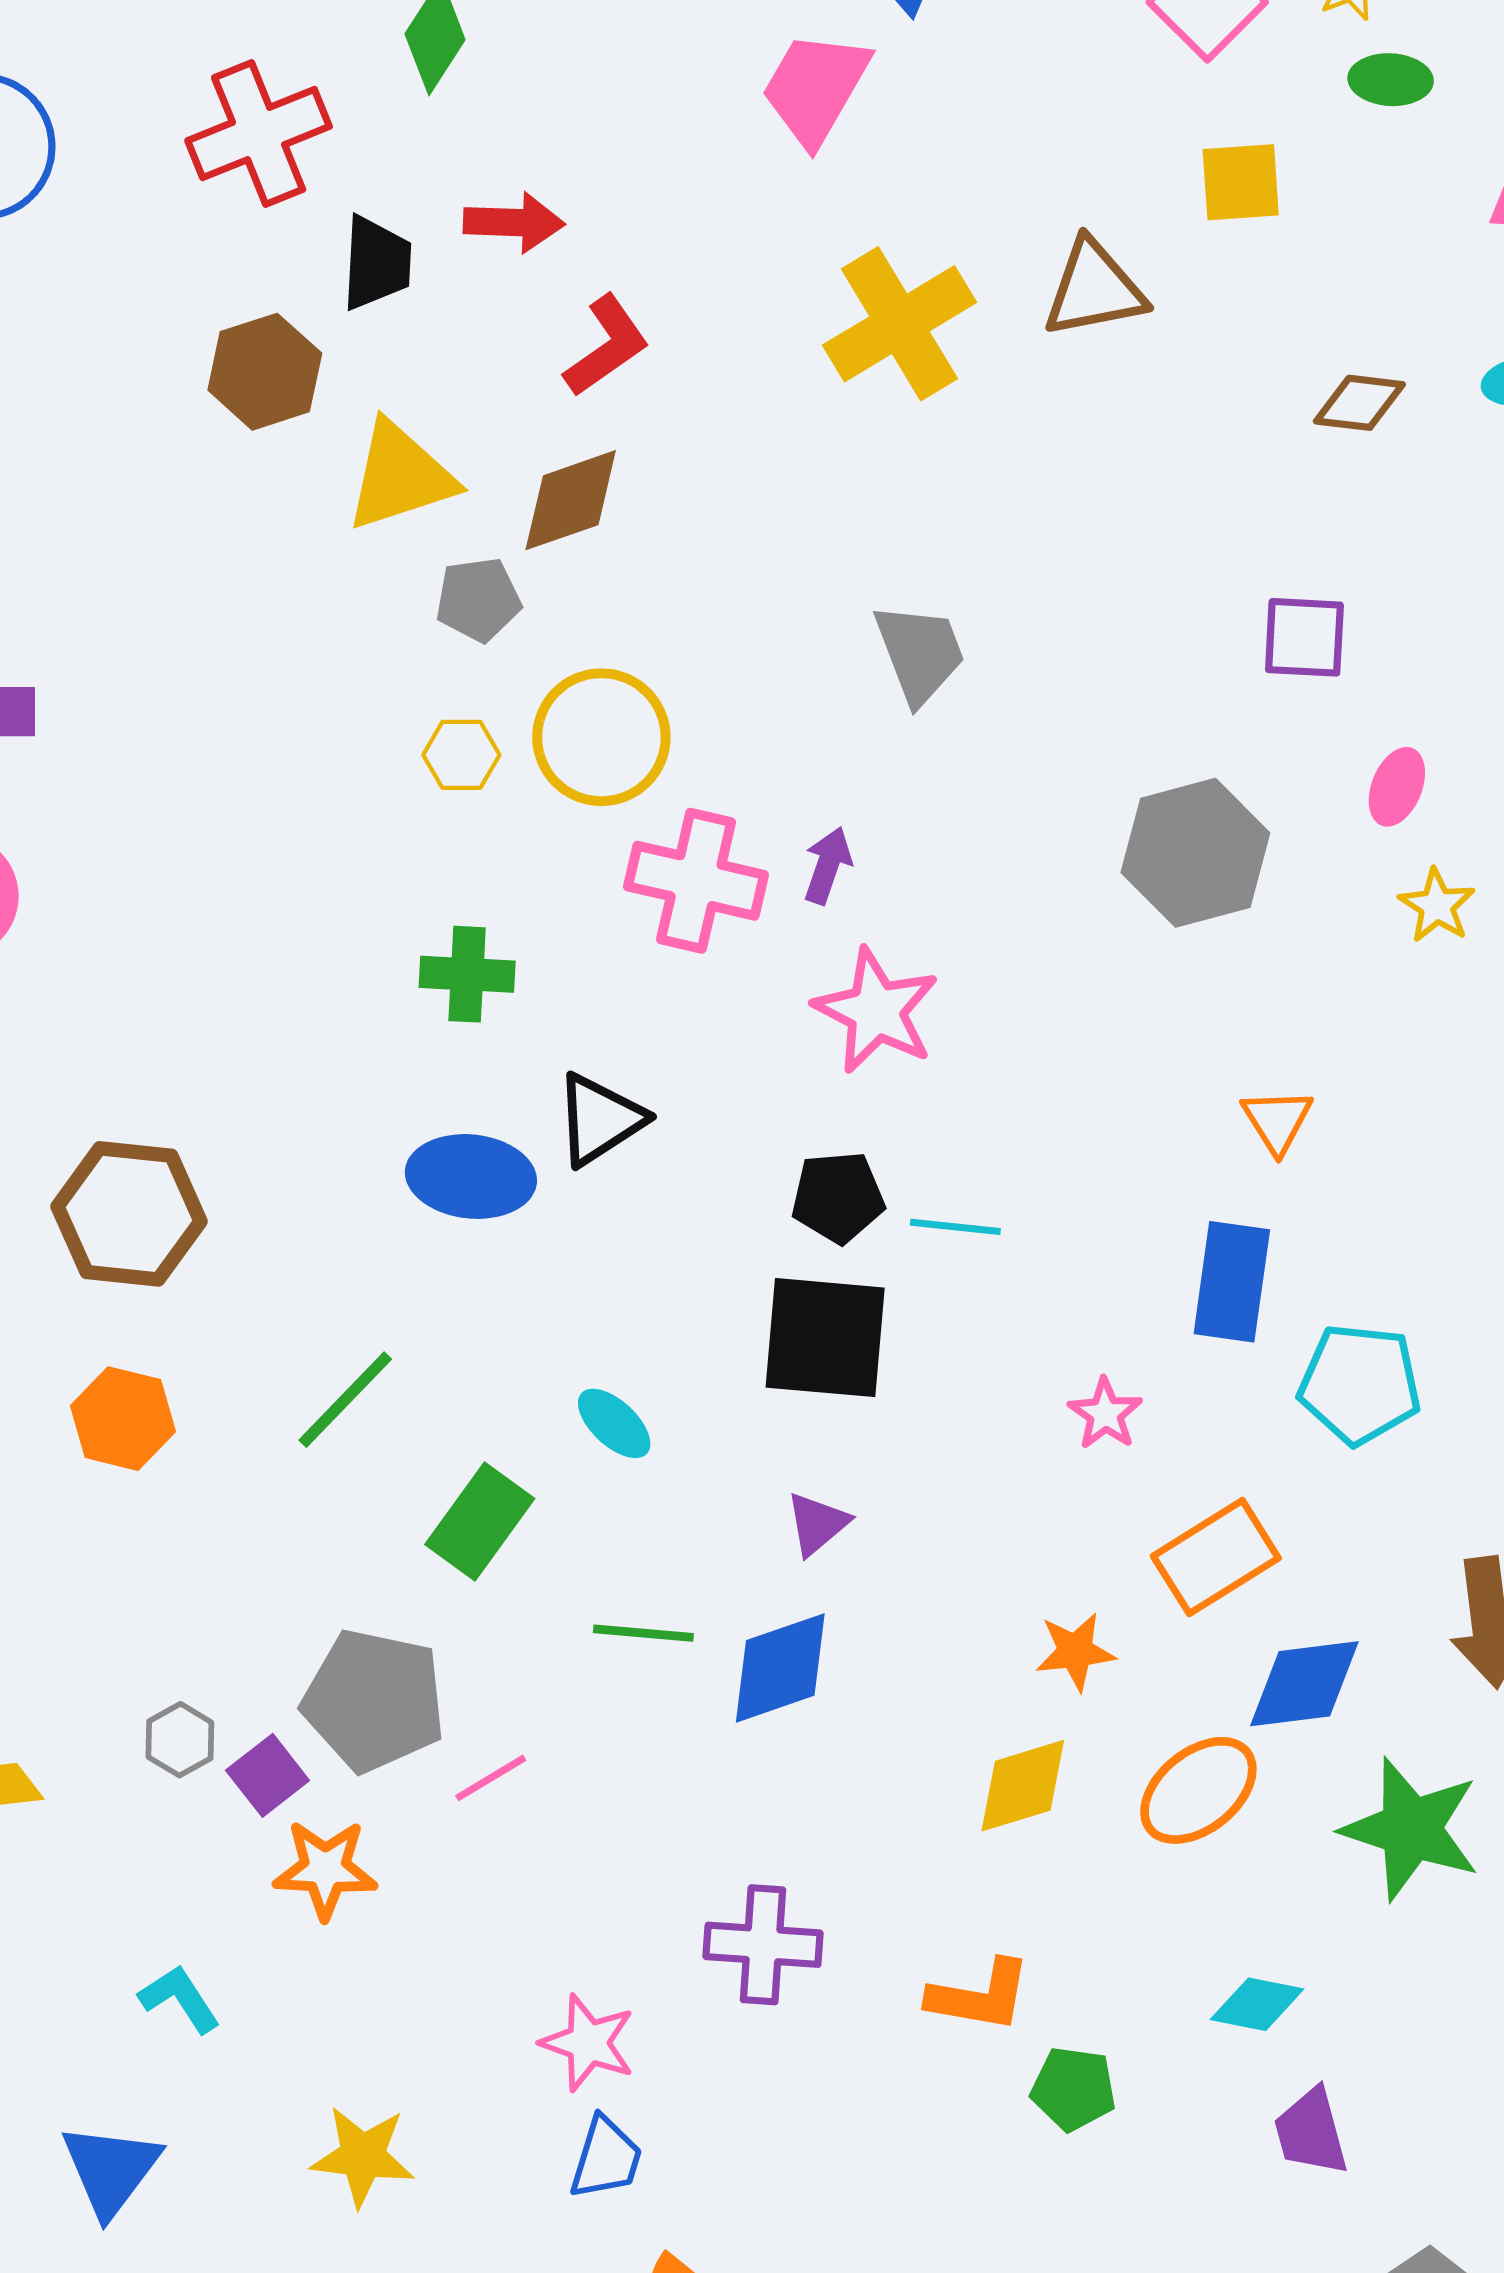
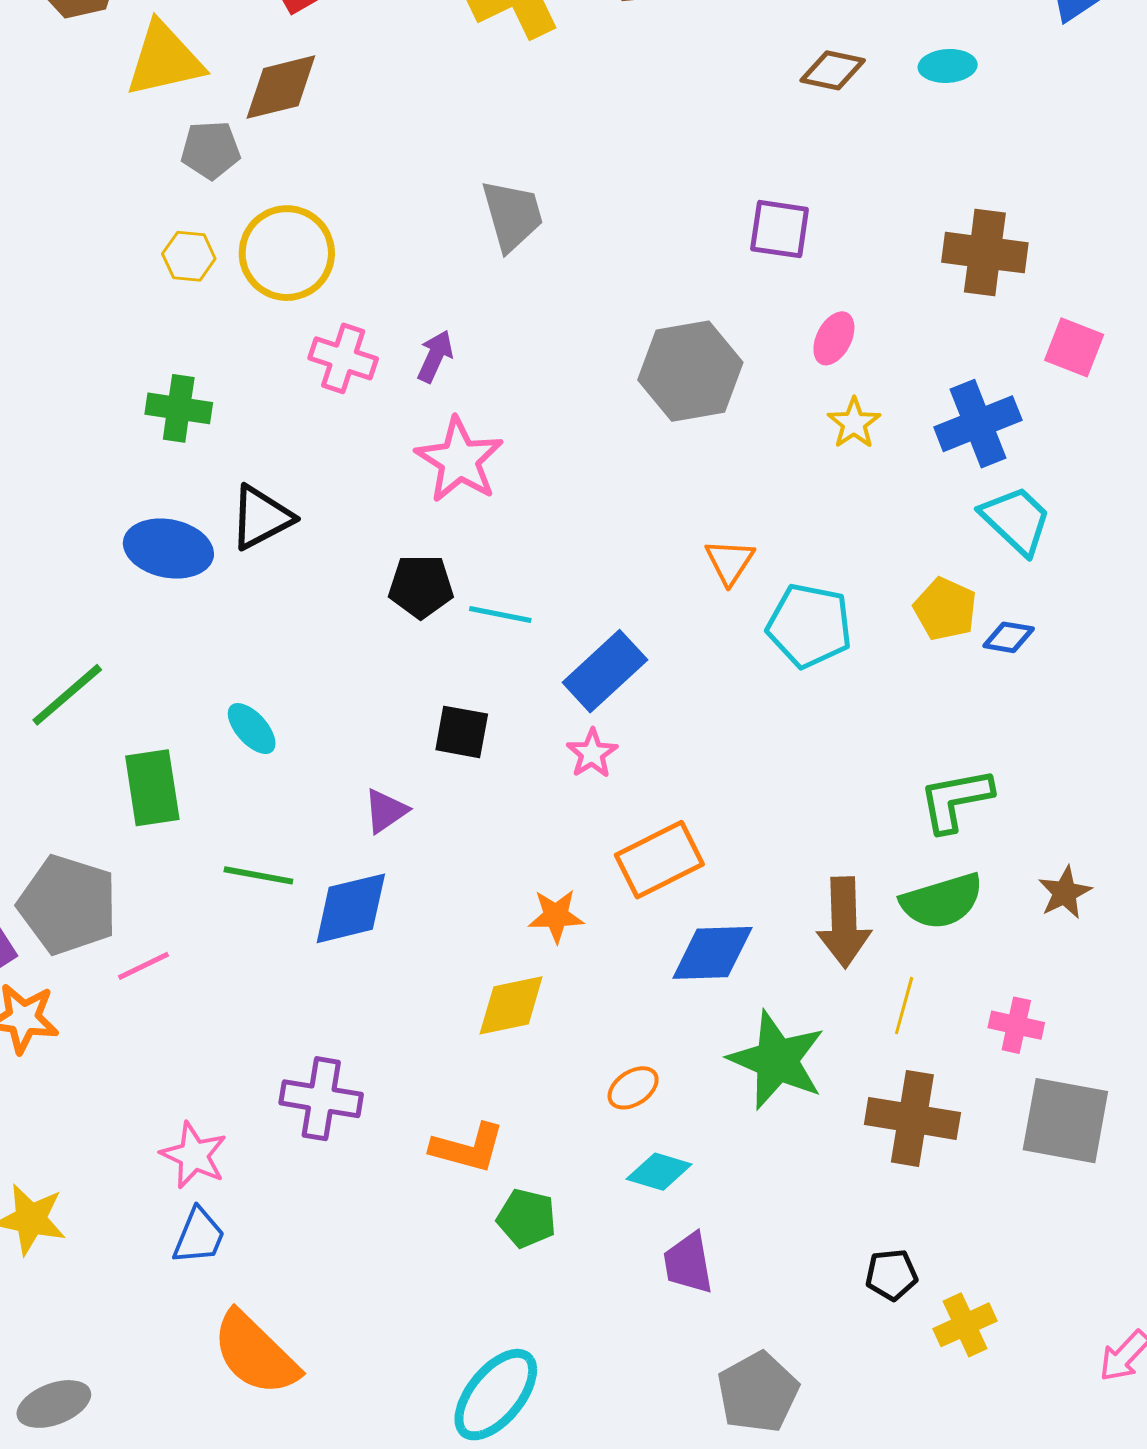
pink cross: (696, 881) -> (343, 358), size x0.7
blue rectangle: (1232, 1282) -> (605, 671), moved, turned 34
black square: (825, 1338) -> (462, 732), moved, size x0.6
cyan pentagon: (1360, 1384) -> (809, 626), moved
green rectangle: (480, 1521) -> (152, 788), turned -50
orange ellipse: (1198, 1790) -> (633, 1088), moved, size x0.6

